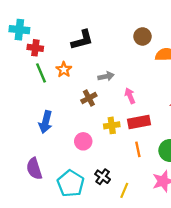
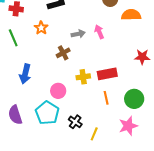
green line: (41, 73) -> (13, 38), moved
pink arrow: (130, 96) -> (99, 32), moved
cyan pentagon: (71, 184) -> (47, 113), moved

